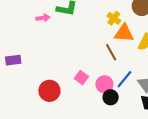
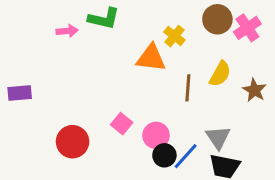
orange triangle: (124, 33) -> (151, 58), moved
brown line: (111, 52) -> (188, 88), moved, turned 30
blue line: (124, 79) -> (186, 156), moved

